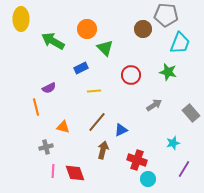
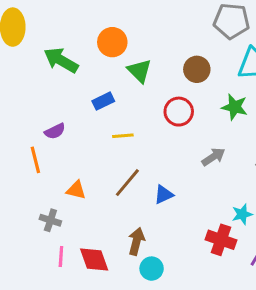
brown circle: (143, 29) -> (197, 69), moved
gray cross: (46, 147) -> (50, 220), turned 32
brown arrow: (103, 150) -> (136, 241), moved
red cross: (137, 160) -> (221, 240), moved
cyan circle: (148, 179) -> (152, 269), moved

